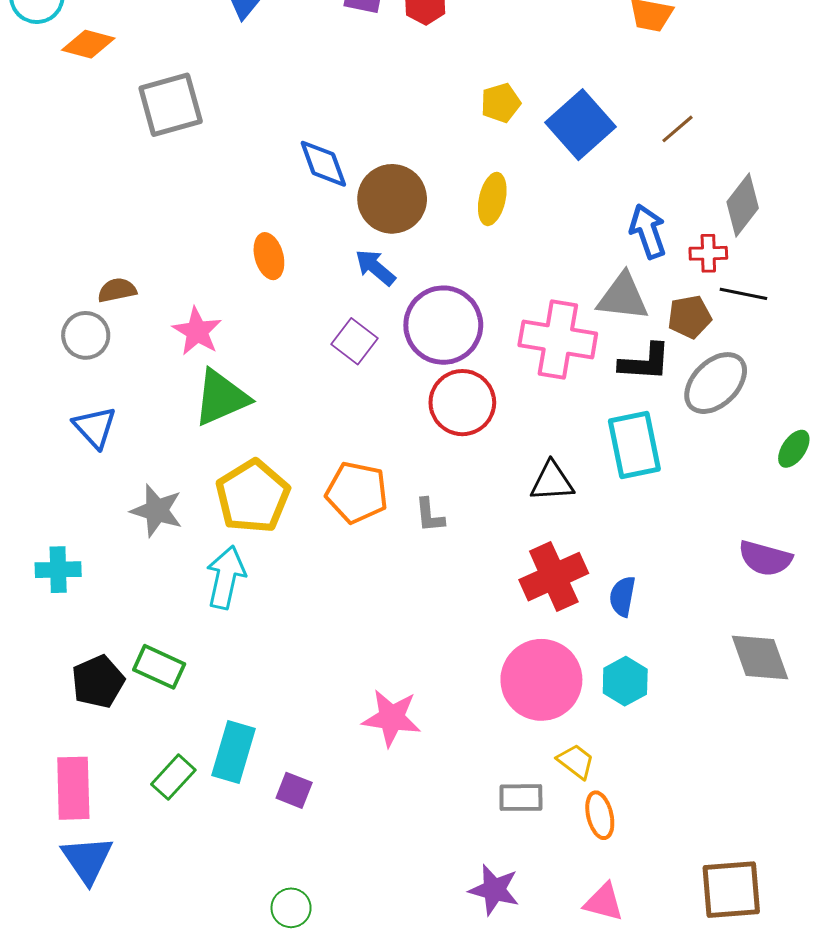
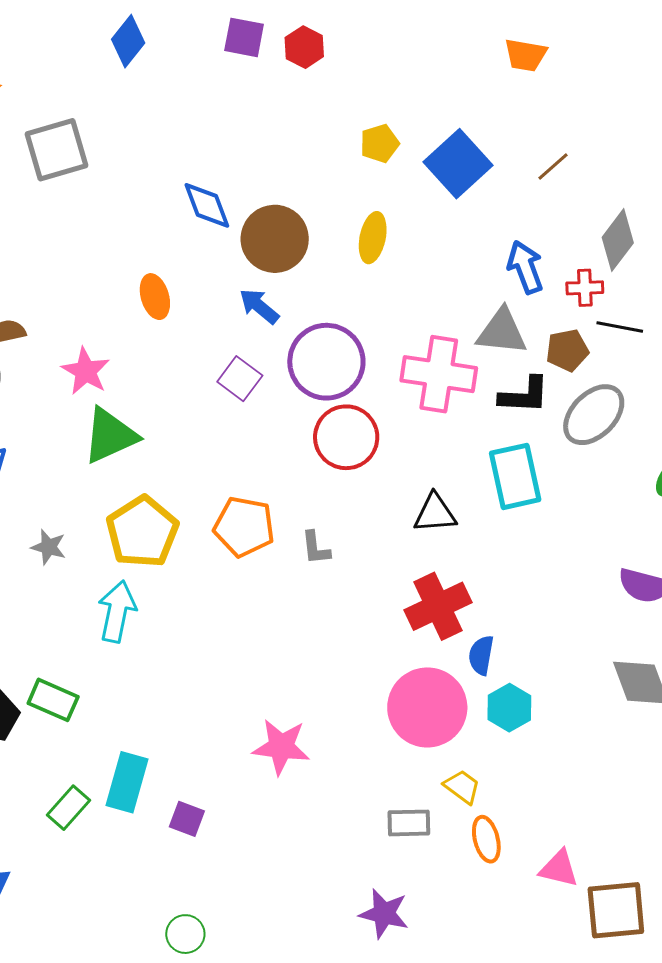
gray star: (157, 511) -> (49, 547), size x0.7
blue semicircle: (622, 596) -> (481, 655), moved
pink triangle: (604, 902) -> (559, 869), moved

